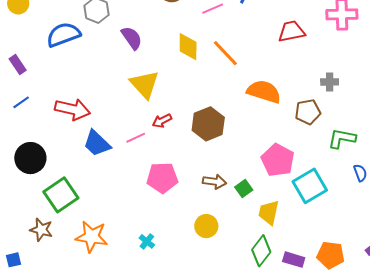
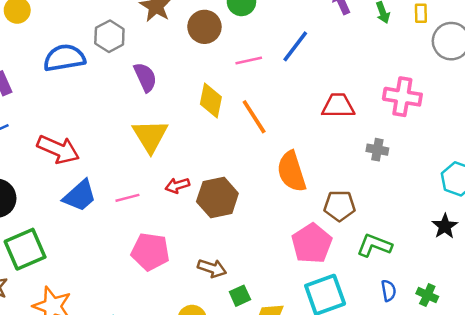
gray cross: (330, 82) -> (377, 150), moved
orange semicircle: (264, 92) -> (292, 172), turned -136
red arrow: (162, 121) -> (177, 185), moved
blue trapezoid: (97, 143) -> (80, 196), turned -96
pink pentagon: (278, 160) -> (312, 244), moved
green square: (244, 188) -> (240, 296), moved

